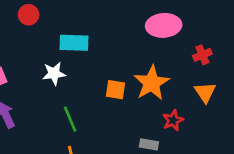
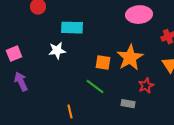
green line: (70, 119) -> (95, 87), moved, turned -30

